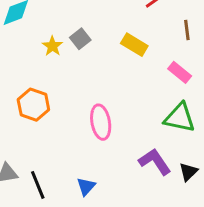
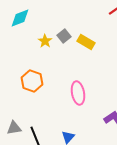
yellow rectangle: (134, 45) -> (86, 42), moved

